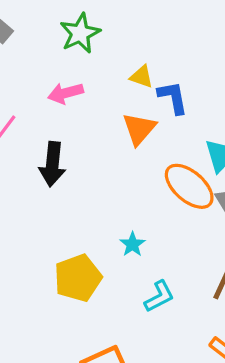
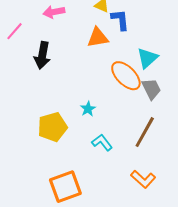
orange triangle: (139, 129) -> (98, 38), turned 35
cyan L-shape: (159, 296) -> (102, 142), turned -105

